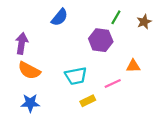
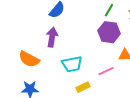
purple hexagon: (101, 40) -> (109, 32), moved
purple arrow: (22, 43) -> (52, 37), moved

